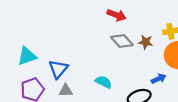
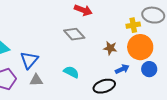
gray diamond: (122, 41) -> (74, 34), moved
brown star: (146, 42) -> (110, 48), moved

